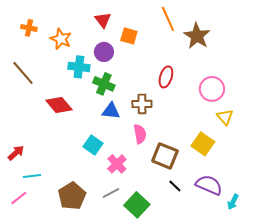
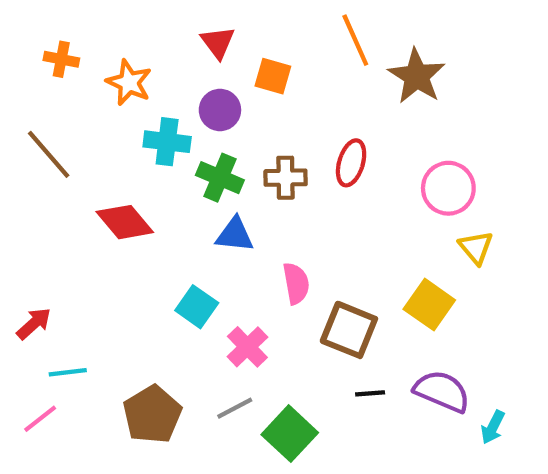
brown cross: (142, 104) -> (286, 178), moved
black line: (175, 186) -> (370, 393), turned -48

